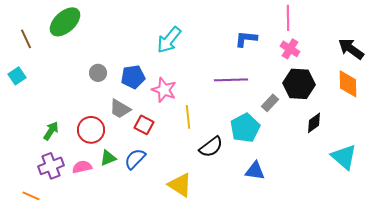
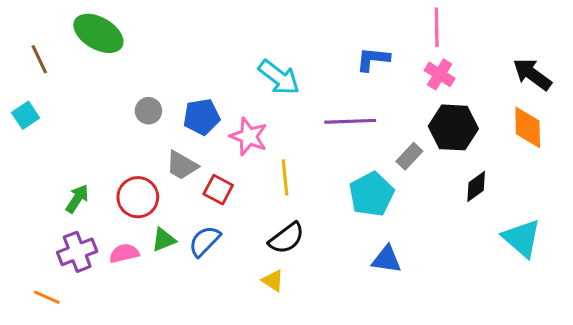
green ellipse: (65, 22) -> (98, 33), turned 72
cyan arrow: (169, 40) -> (279, 77), moved, turned -92
black semicircle: (211, 147) -> (286, 238), moved
yellow triangle: (180, 185) -> (273, 281), size x0.6

